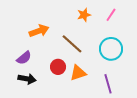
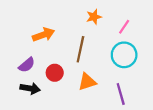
pink line: (111, 15) -> (124, 27), moved
brown line: (72, 44) -> (80, 49), turned 60
red circle: (58, 67) -> (55, 73), moved

